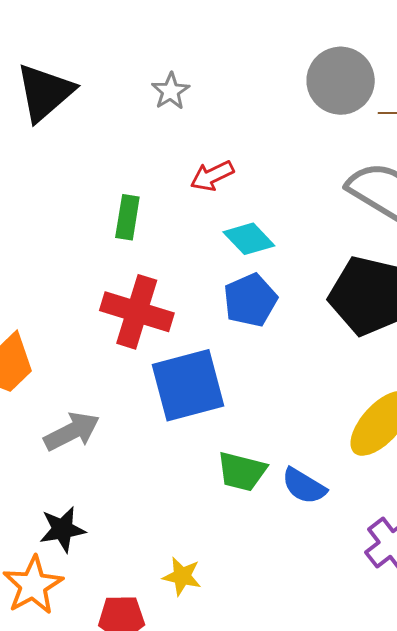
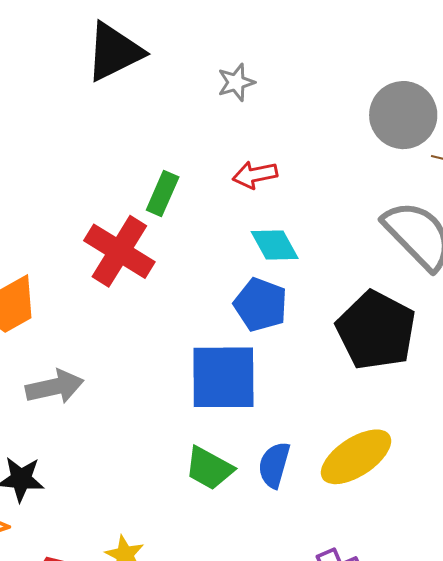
blue pentagon: (250, 300) -> (261, 305), turned 30
red cross: (137, 312) -> (119, 251), moved
blue square: (188, 385) -> (223, 377), moved
blue semicircle: (304, 486) -> (274, 465), moved, turned 60

